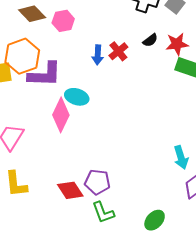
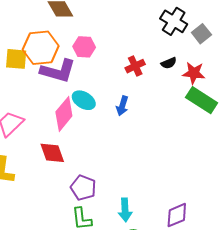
pink hexagon: (63, 21) -> (84, 47), moved
blue arrow: (98, 55) -> (122, 106), moved
cyan arrow: (181, 157) -> (125, 210), moved
red diamond: (70, 190) -> (52, 153), moved

